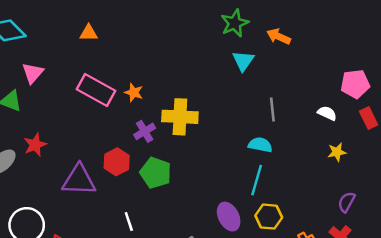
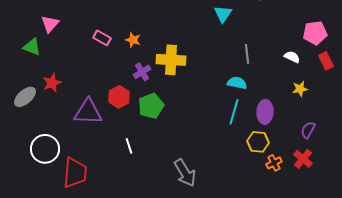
pink rectangle: (96, 90) -> (102, 38), size x0.6
green pentagon: (156, 173) -> (151, 106), turned 30
purple ellipse: (229, 217) -> (265, 112), moved, turned 30
yellow hexagon: (269, 217) -> (258, 142), moved

